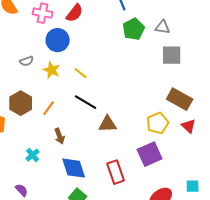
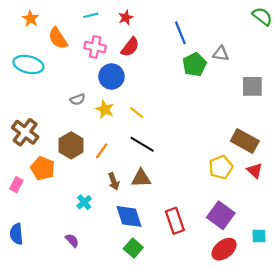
gray triangle: (163, 27) -> (221, 54), moved
gray square: (172, 55) -> (252, 86), moved
brown triangle: (108, 124) -> (141, 178), moved
purple square: (150, 154) -> (221, 215), moved, turned -30

